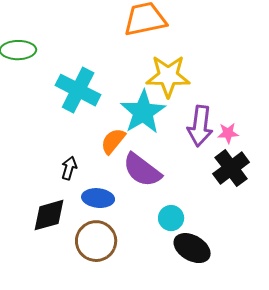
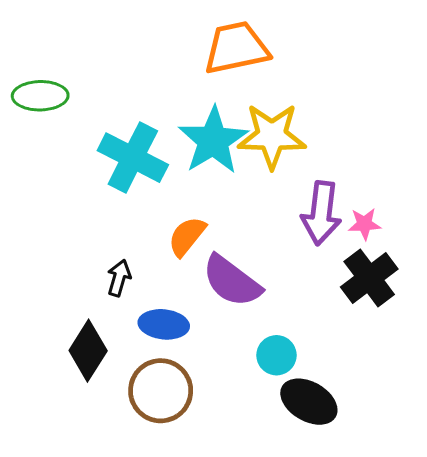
cyan star: (143, 112) -> (213, 141), moved
black diamond: (49, 215) -> (88, 351), turned -42

